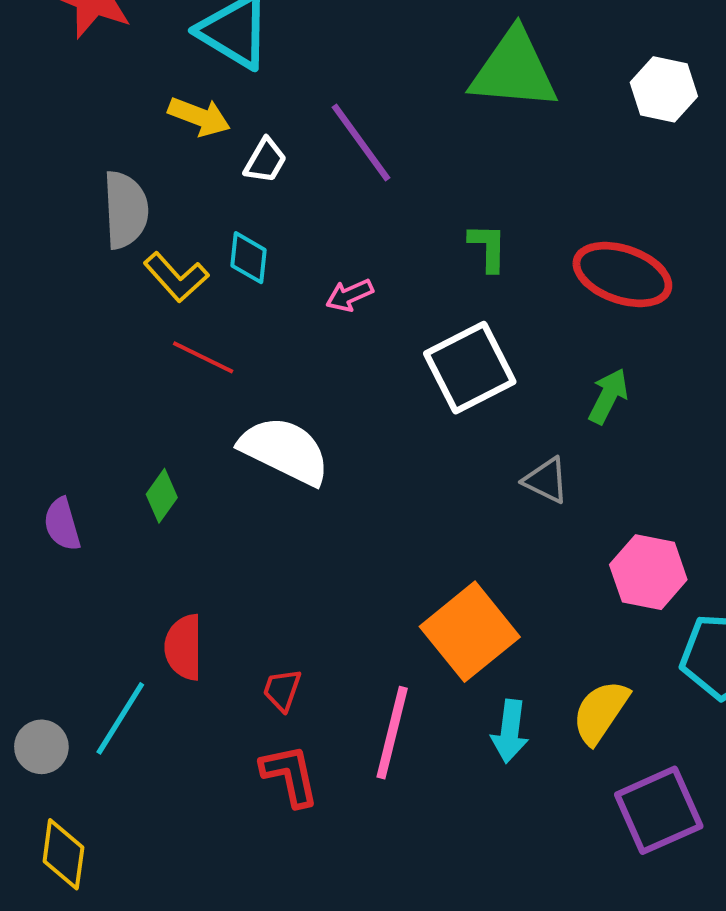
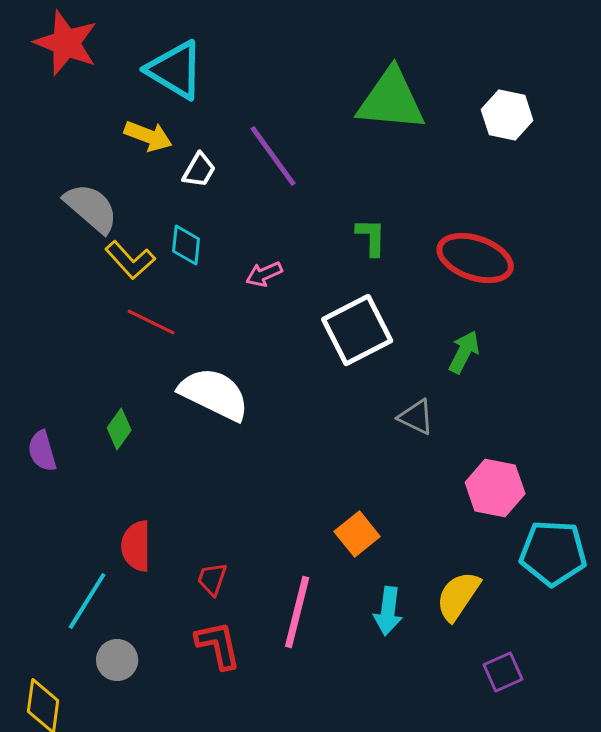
gray semicircle: (126, 210) -> (91, 208), turned -46
orange square: (470, 632) -> (357, 534), size x0.6
gray circle: (41, 747) -> (117, 660), moved
purple square: (659, 810) -> (503, 672), size x0.6

